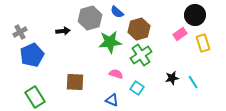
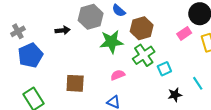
pink semicircle: (116, 74) -> (118, 75), turned -40
black star: (172, 78) -> (175, 95), moved
cyan square: (137, 88) -> (164, 69), moved, turned 32

